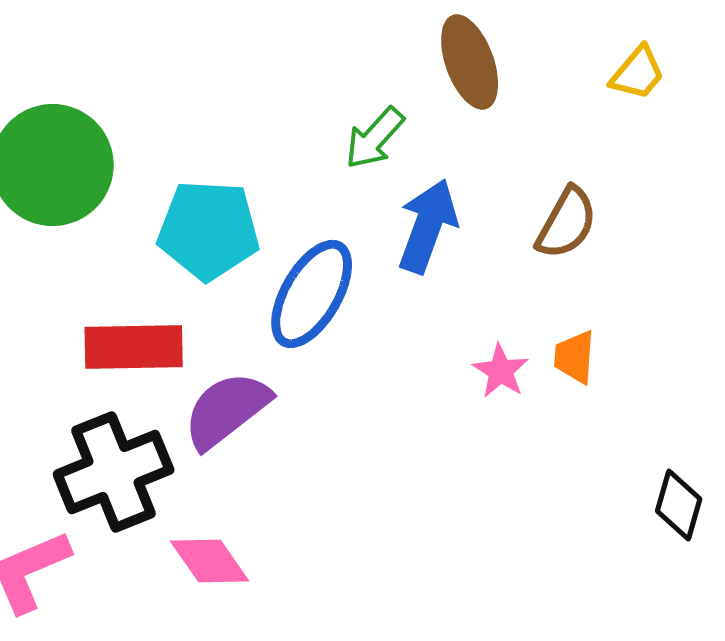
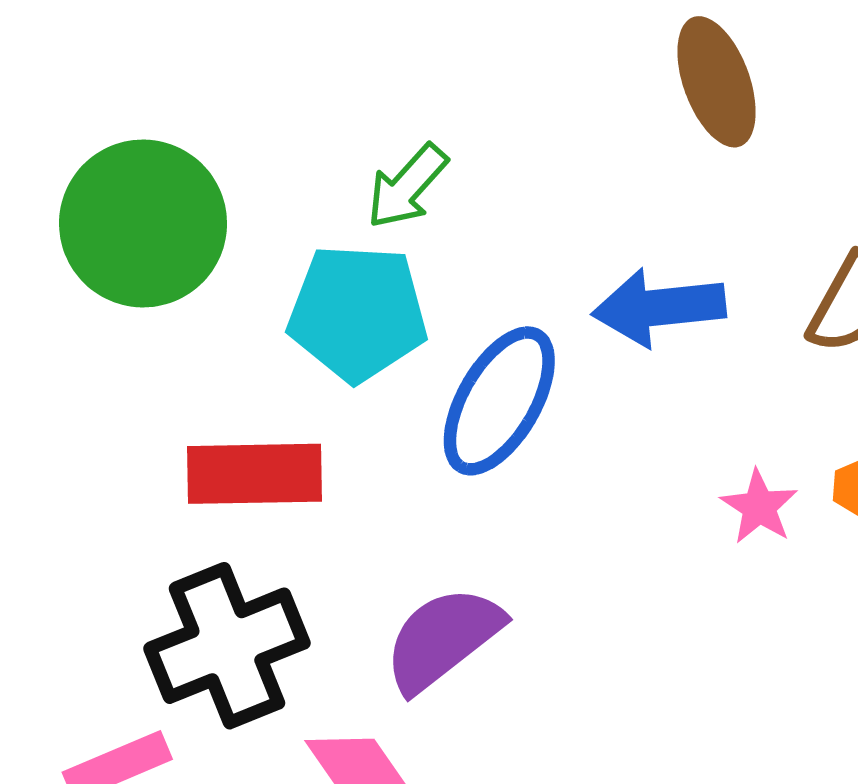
green arrow: (375, 138) -> (407, 186), moved
blue arrow: (428, 226) -> (659, 307), turned -116
purple semicircle: (227, 410) -> (443, 639), moved

